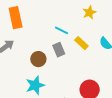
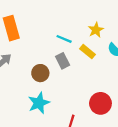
yellow star: (89, 12) -> (96, 30), moved

